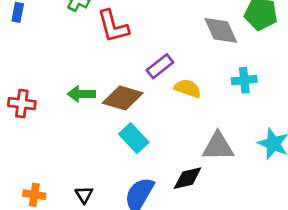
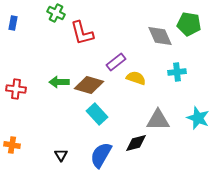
orange cross: (34, 195) -> (12, 145), moved

